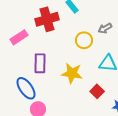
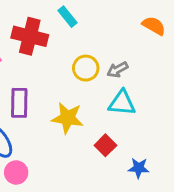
red cross: (47, 19) -> (30, 36), turned 30
gray arrow: (105, 28) -> (118, 70), moved

